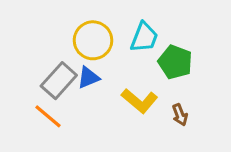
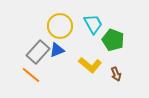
cyan trapezoid: (144, 37) -> (93, 24), turned -50

